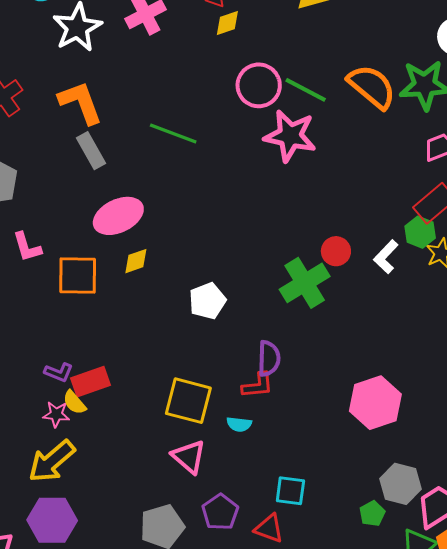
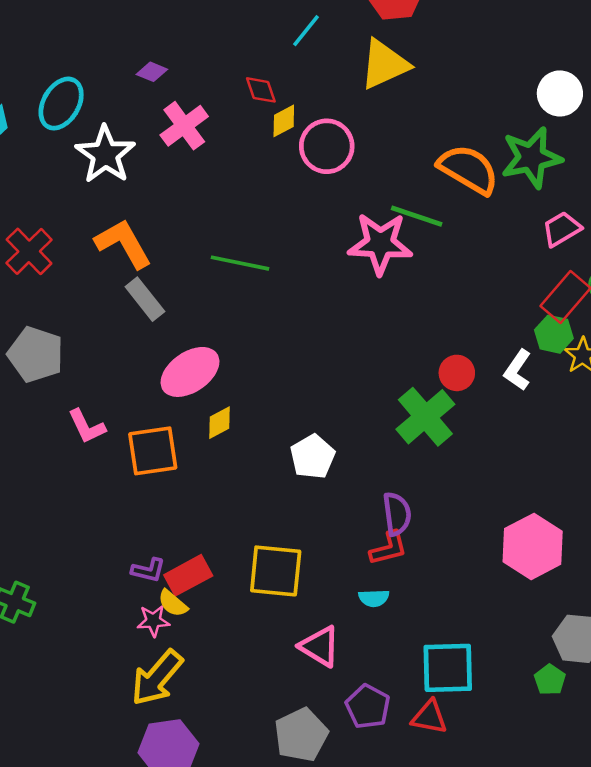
pink circle: (259, 85) -> (327, 146), moved
green line: (306, 90) -> (417, 216), moved
yellow square: (188, 401) -> (276, 571), moved
cyan square: (290, 491) -> (448, 668), size x1.5

